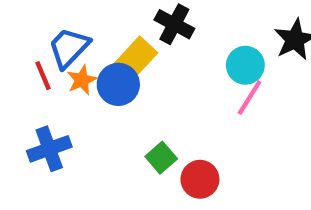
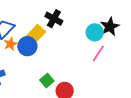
cyan circle: (245, 65) -> (95, 32), moved
pink line: (250, 98) -> (98, 53), moved

